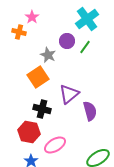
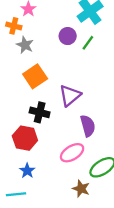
gray star: (48, 55) -> (25, 45), moved
purple semicircle: (90, 111) -> (88, 126), moved
pink ellipse: (55, 145) -> (72, 153), moved

